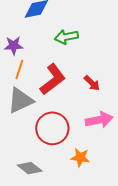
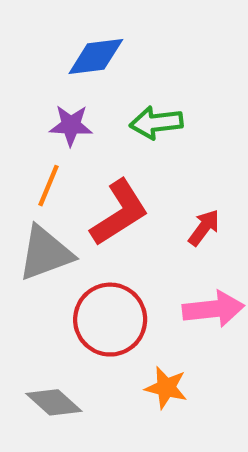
purple star: (14, 46) -> (71, 125), moved
red arrow: (92, 83) -> (204, 228), turned -102

